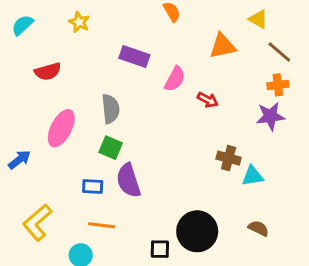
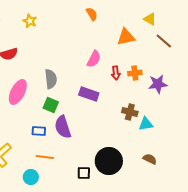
purple rectangle: (134, 57) -> (89, 94), moved
orange cross: (278, 85) -> (135, 73), moved
red arrow: (208, 100) -> (116, 73), turned 56

